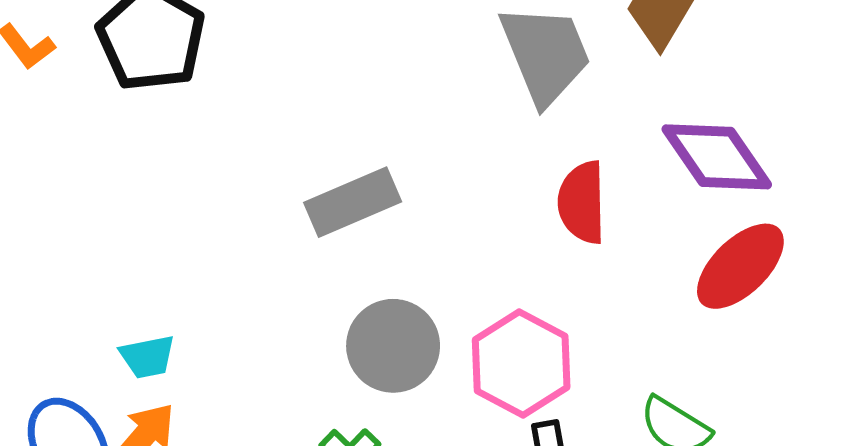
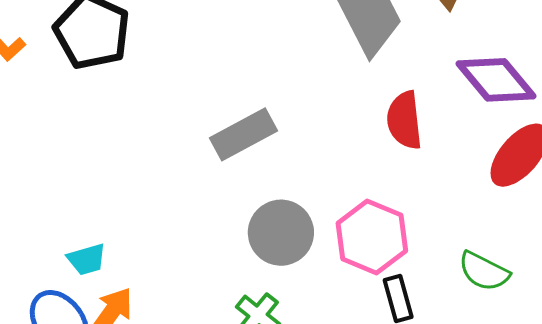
cyan trapezoid: (148, 357) -> (87, 259), moved

